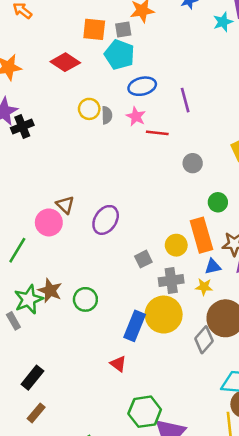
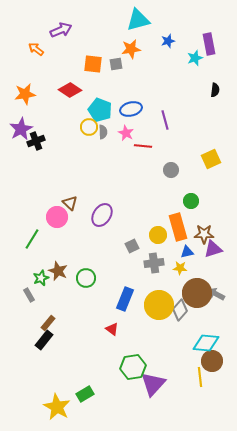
cyan pentagon: (119, 55) -> (100, 110), moved
green star: (29, 299) -> (41, 278), size x0.7
yellow circle: (164, 315) -> (159, 305), moved
brown rectangle: (36, 413) -> (48, 323), moved

